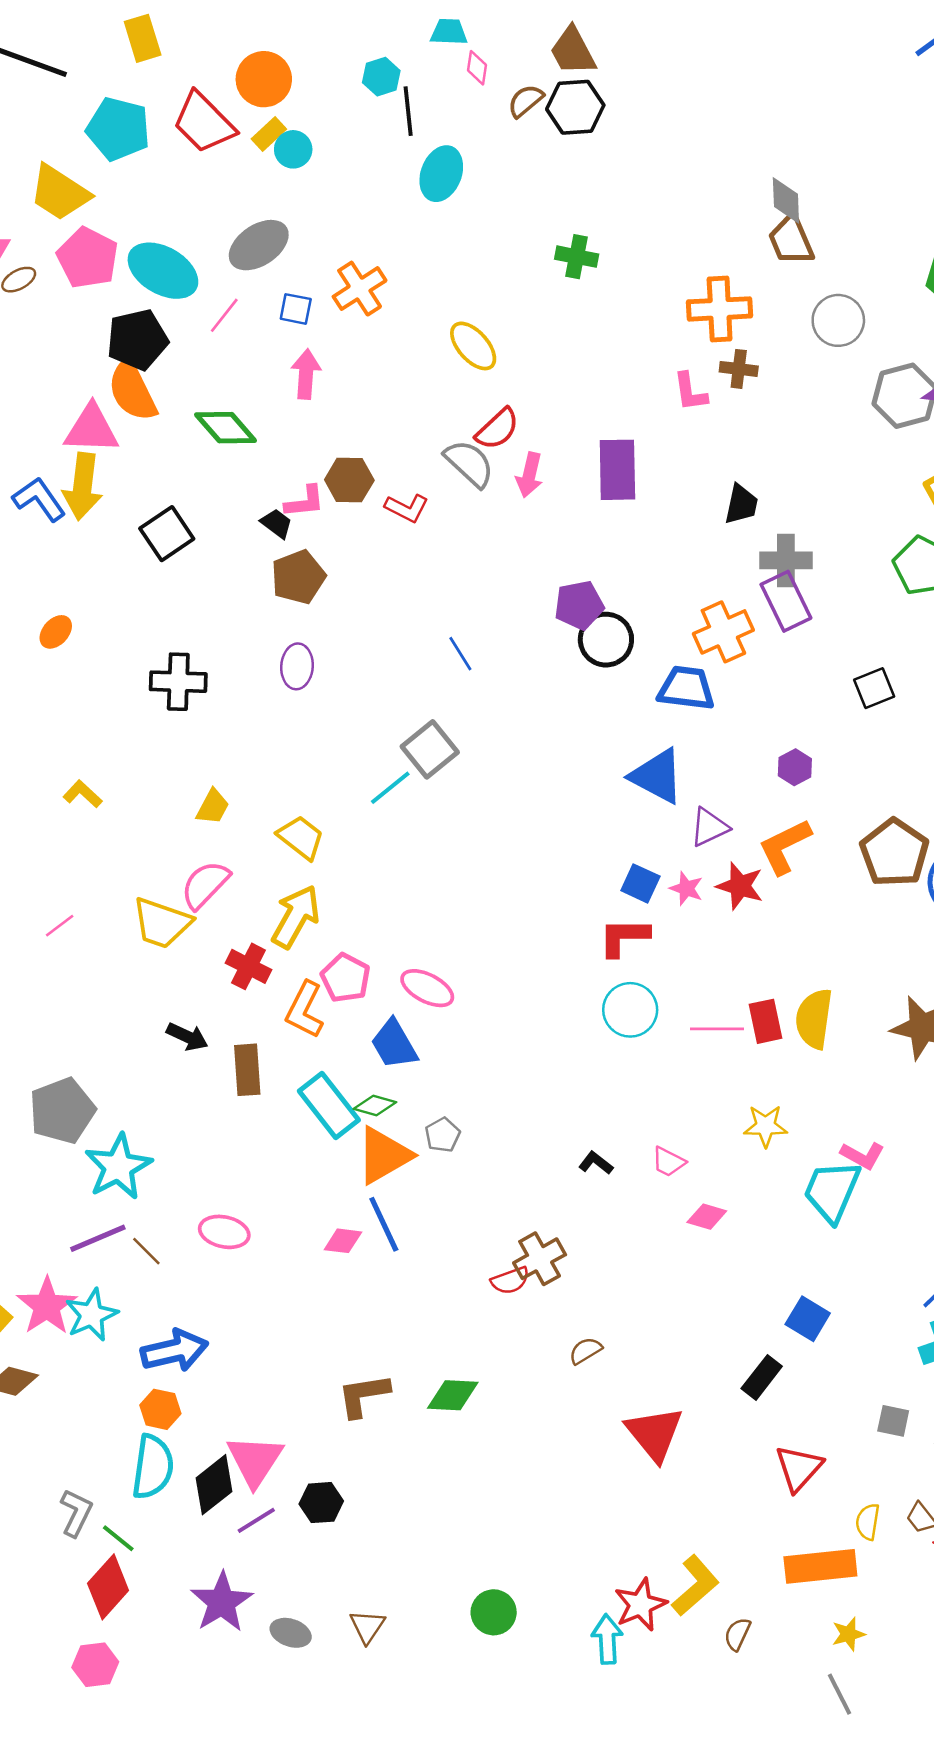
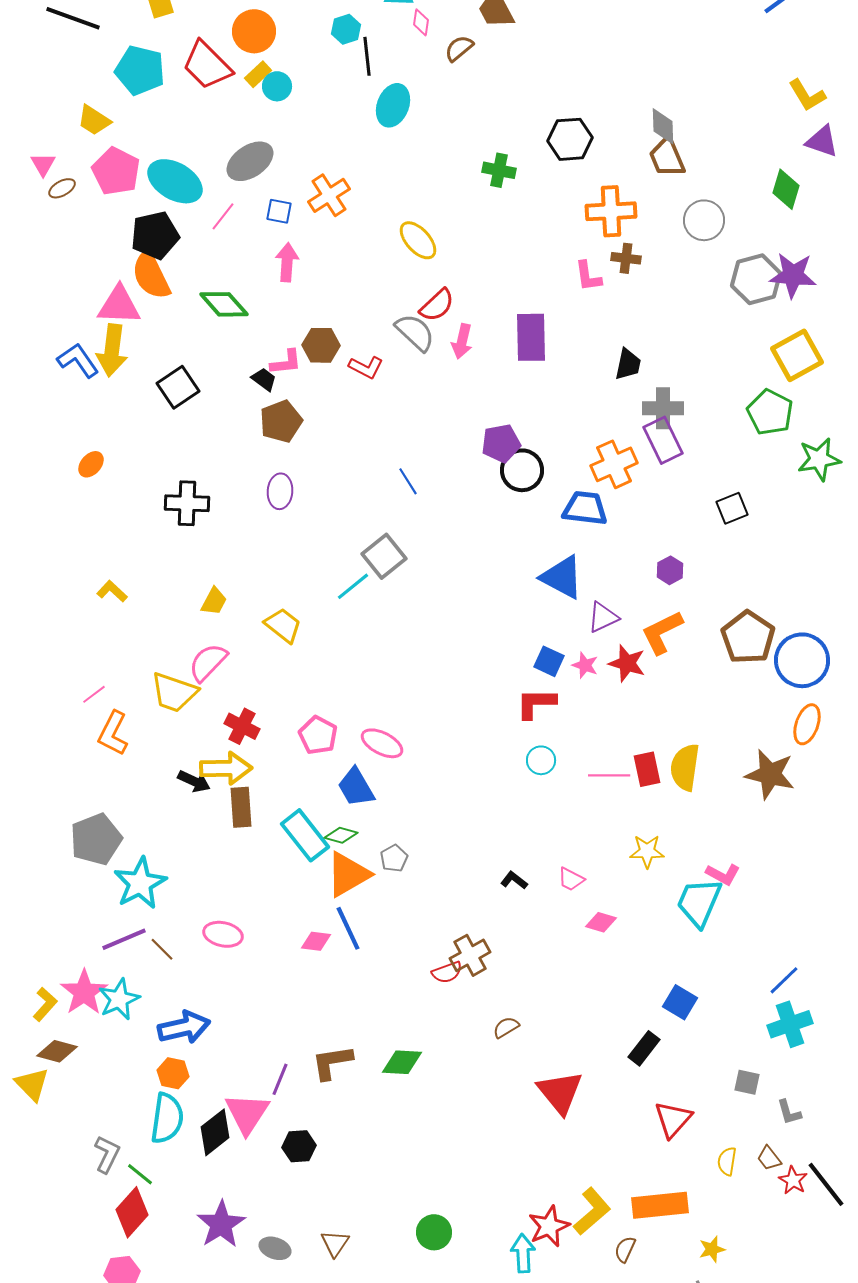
black hexagon: (575, 107) -> (570, 139), moved
yellow trapezoid: (60, 193) -> (94, 120), size x0.7
yellow arrow: (296, 917) -> (226, 768), moved, turned 60
orange L-shape: (305, 1010) -> (113, 733), moved
cyan circle: (630, 1010) -> (541, 760), size x0.7
purple line: (256, 1520) -> (280, 1079), moved, turned -36
orange rectangle: (820, 1566) -> (660, 1205), moved

